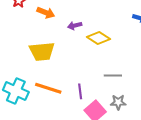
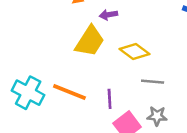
yellow diamond: (98, 38) -> (134, 51), moved
yellow trapezoid: (42, 51) -> (90, 41), moved, turned -56

